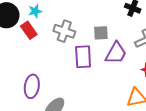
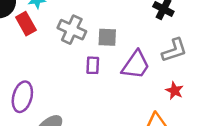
gray square: (101, 33) -> (107, 37), moved
purple rectangle: (83, 57) -> (93, 65), size x0.6

